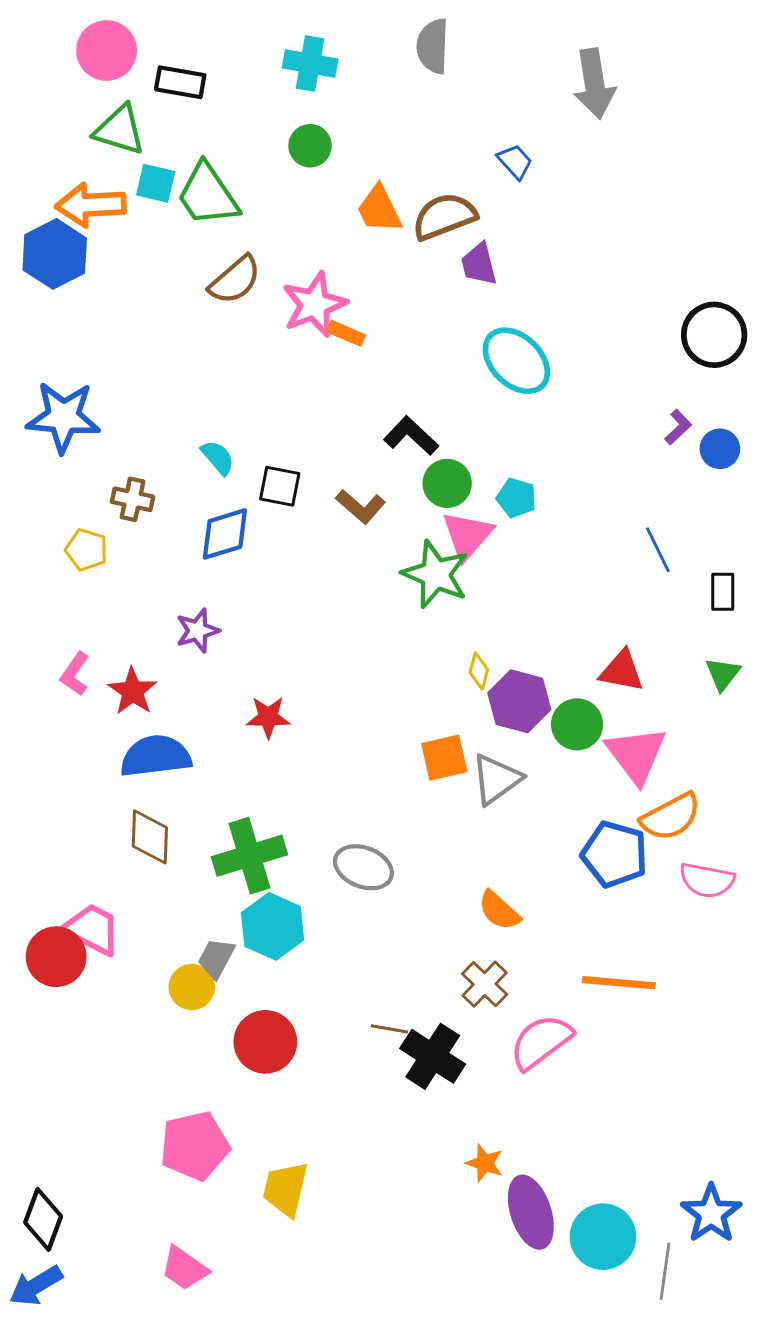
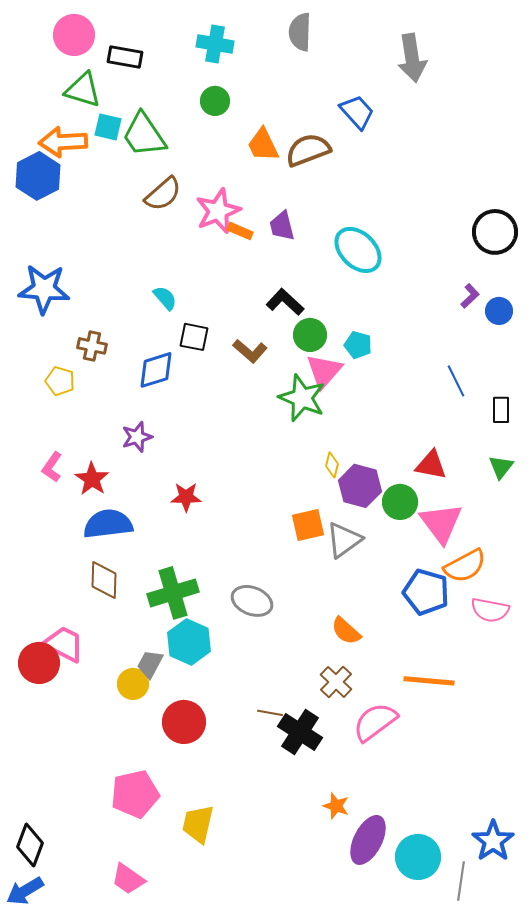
blue trapezoid: (515, 162) -> (357, 112), size x1.4
purple trapezoid: (479, 264) -> (282, 226), moved
cyan semicircle: (218, 457) -> (165, 298), moved
purple ellipse: (531, 1212) -> (368, 840), turned 45

